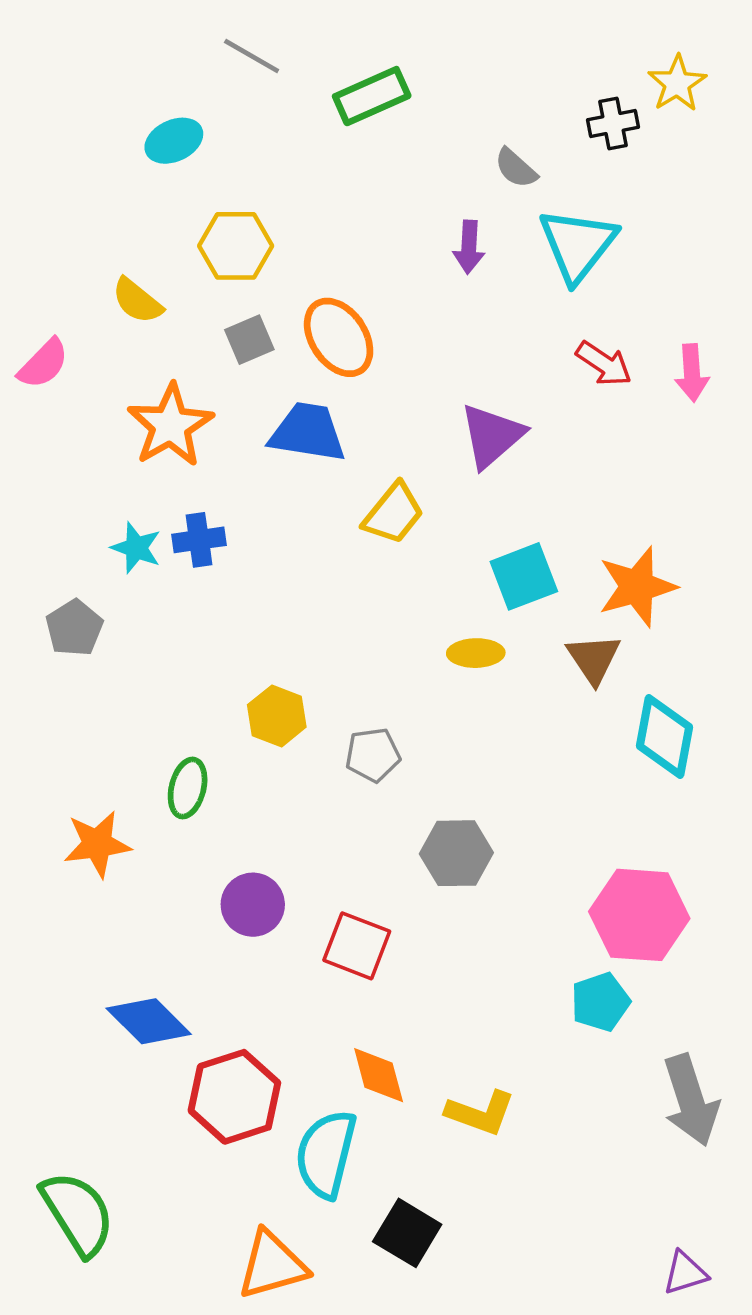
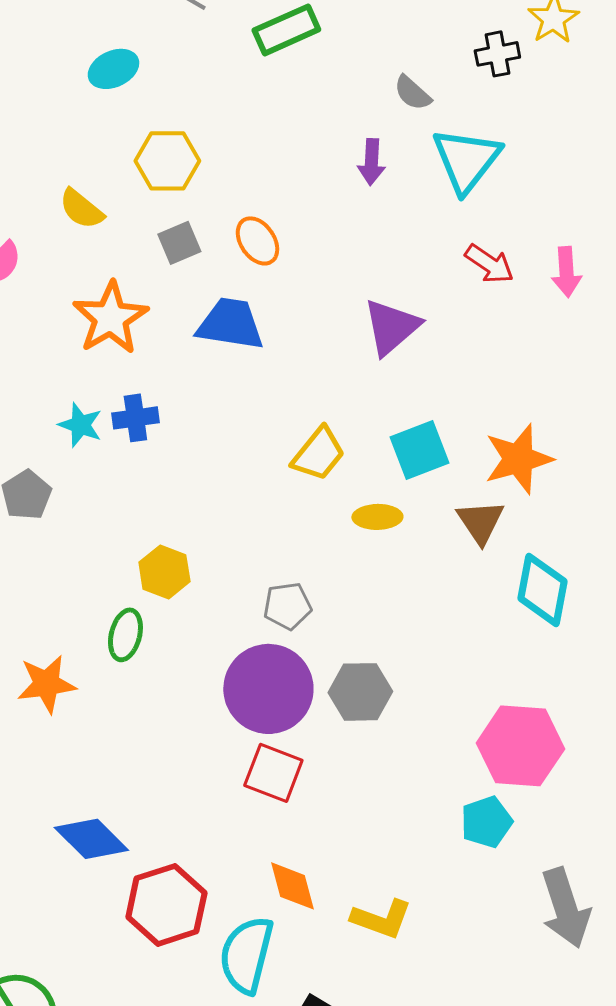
orange ellipse: (339, 337) -> (257, 241), size x0.7
yellow trapezoid: (393, 514) -> (318, 454), moved
yellow hexagon: (277, 716) -> (164, 572), moved
purple circle: (253, 905) -> (268, 689), moved, size x1.6

